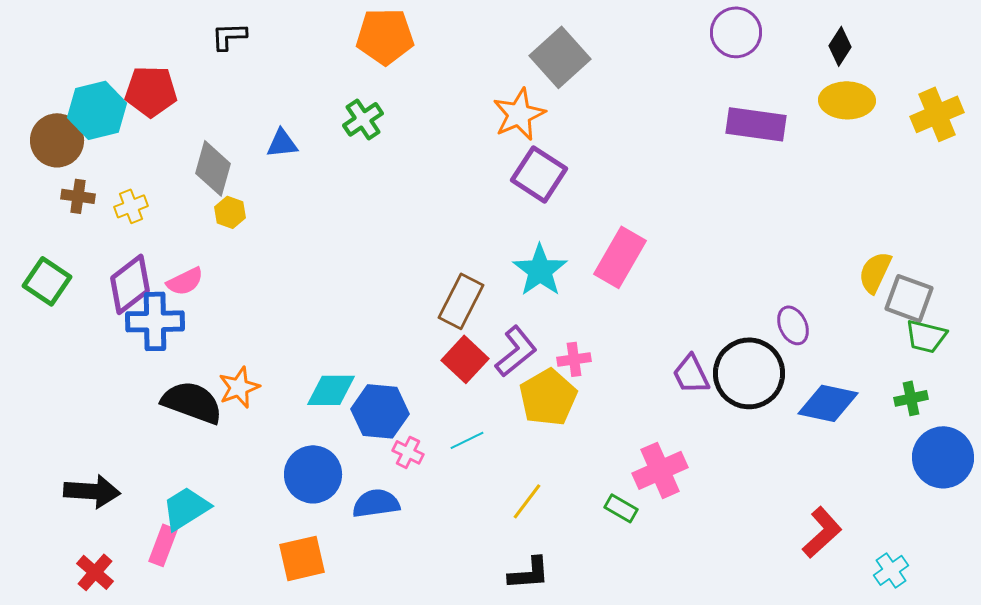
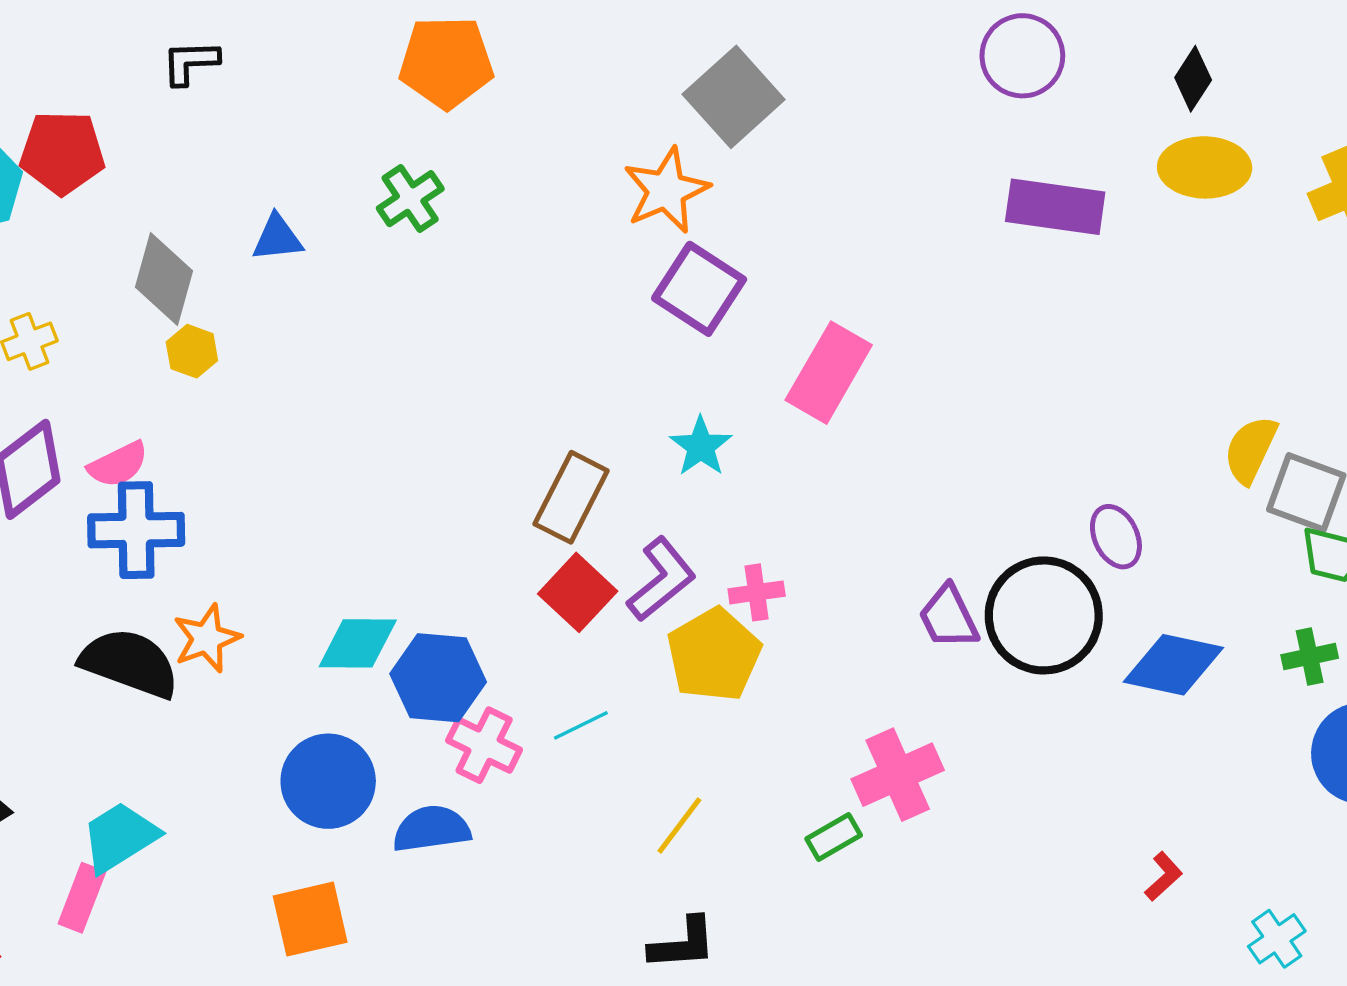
pink rectangle: (620, 257) -> (829, 373), moved
cyan star: (540, 270) -> (701, 446), size x0.7
blue cross: (155, 321) -> (136, 530), moved
pink cross: (408, 452) -> (484, 745), size x1.4
green rectangle: (621, 508) -> (834, 837), turned -60
red L-shape: (822, 532) -> (1164, 876), size x0.6

